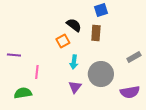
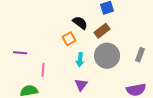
brown rectangle: (96, 33) -> (102, 31), turned 49
gray rectangle: (134, 57) -> (140, 55), turned -40
gray circle: (101, 74) -> (107, 56), moved

